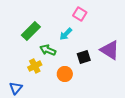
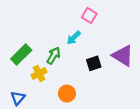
green rectangle: (31, 31) -> (21, 54), moved
green arrow: (48, 50) -> (54, 56), turned 98
orange circle: (65, 74) -> (67, 94), moved

